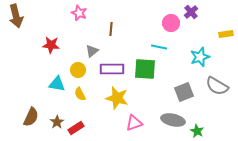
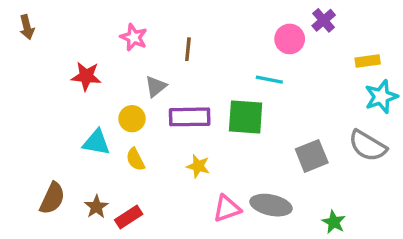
pink star: (79, 13) -> (134, 37), moved
brown arrow: (16, 16) -> (27, 27), size x0.6
yellow rectangle: (226, 34) -> (368, 61), moved
cyan star: (200, 57) -> (381, 97), moved
yellow star: (117, 98) -> (198, 166), size x0.6
gray ellipse: (173, 120) -> (271, 205), moved

